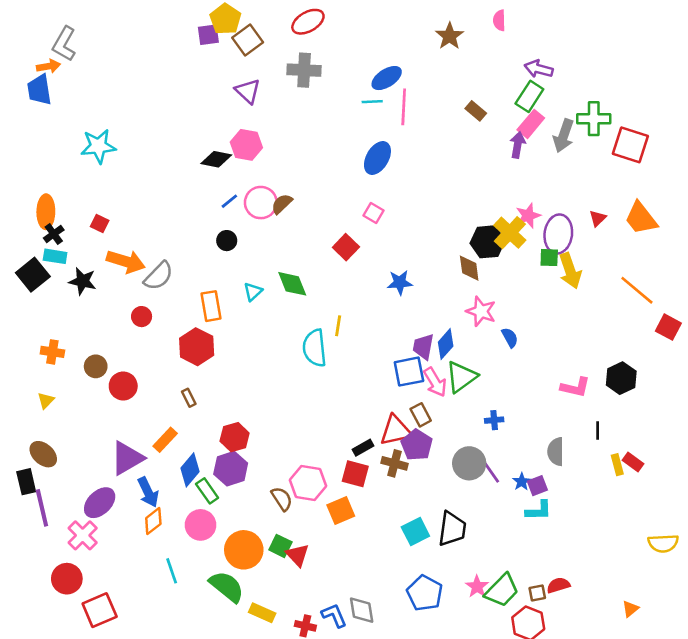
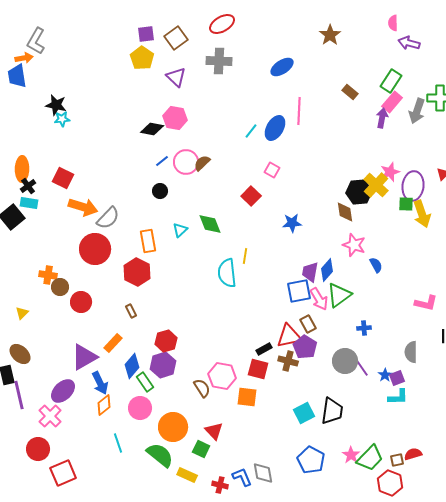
yellow pentagon: (225, 19) -> (142, 58), moved
pink semicircle: (499, 20) -> (393, 23), moved
purple arrow: (539, 69) -> (409, 43), moved
cyan line: (372, 102) -> (251, 131), moved, turned -49
pink line: (404, 107) -> (299, 111), moved
cyan star: (98, 146) -> (62, 119), size x0.6
red square: (100, 223) -> (63, 178), size x1.5
black star: (83, 281) -> (56, 105), moved
red circle: (142, 317) -> (95, 249), size x2.0
orange cross: (52, 352) -> (48, 275), moved
orange square: (341, 511) -> (247, 397), turned 30
green square: (280, 546) -> (201, 449), moved

